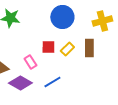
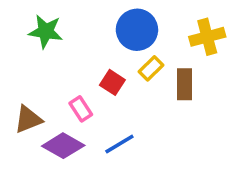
red square: (48, 47) -> (112, 82), turned 32
yellow rectangle: (67, 49) -> (151, 68), moved

